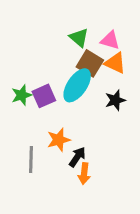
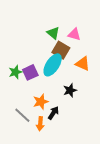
orange triangle: (115, 63) -> (83, 64), moved
black star: (115, 100) -> (70, 90), moved
gray line: (31, 160) -> (22, 115), turned -48
orange arrow: (84, 174) -> (40, 124), moved

